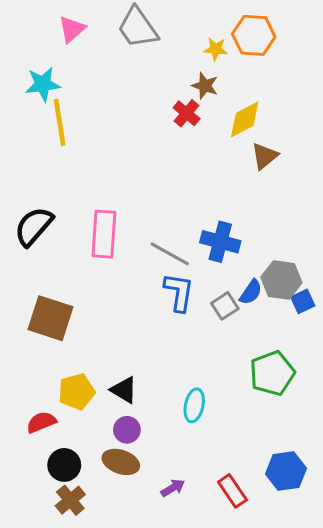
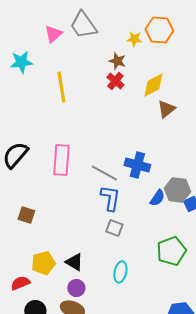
pink triangle: (72, 29) -> (53, 34), moved
brown star: (205, 86) -> (117, 61), moved
yellow line: (60, 122) -> (61, 87), moved
gray square: (225, 306) -> (114, 228), moved, turned -36
brown square: (50, 318) -> (26, 215), size x0.6

